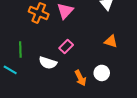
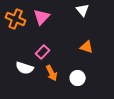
orange arrow: (80, 78) -> (52, 73), moved

